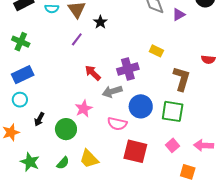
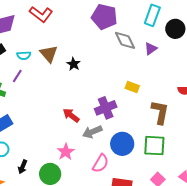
purple line: (77, 39) -> (17, 76), moved
pink semicircle: (117, 124) -> (101, 163), turned -66

